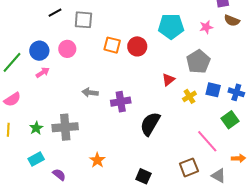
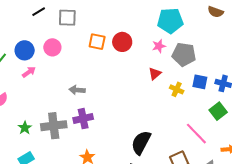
cyan pentagon: (171, 26) -> (170, 21), moved
pink star: (206, 27) -> (159, 46), moved
gray pentagon: (198, 62) -> (184, 54), turned -30
yellow cross: (189, 96) -> (177, 89), turned -32
purple cross: (121, 102) -> (83, 119), moved
black semicircle: (150, 124) -> (141, 143), moved

